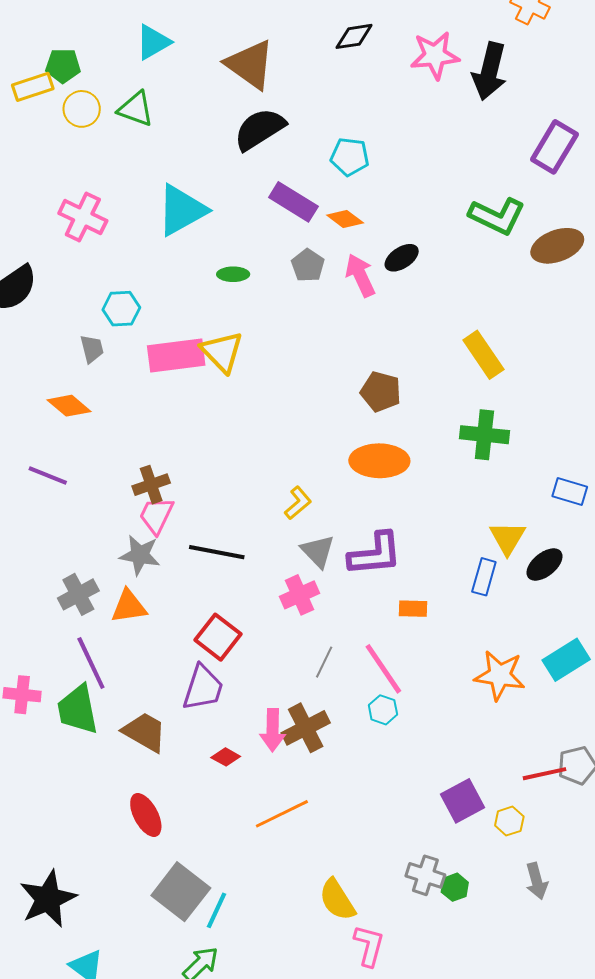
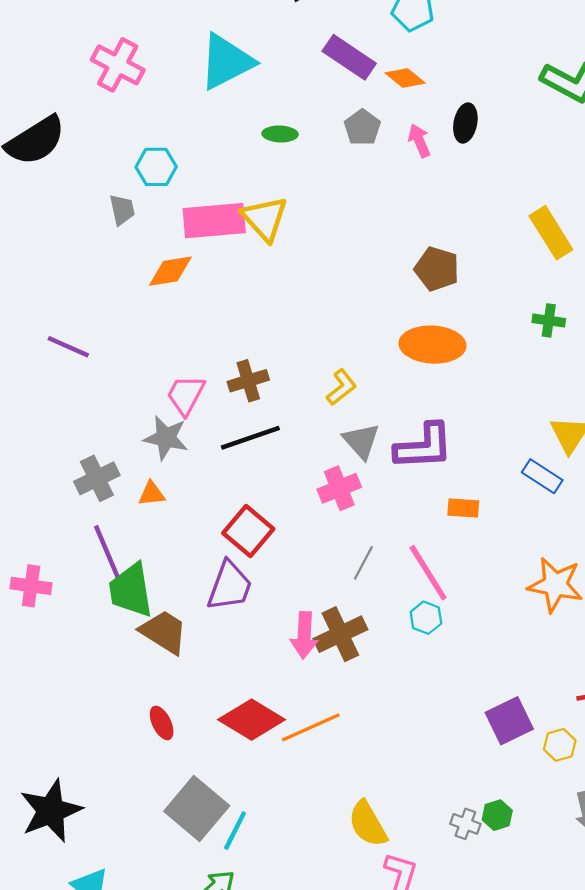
black ellipse: (402, 258) -> (465, 123), turned -48
pink arrow: (360, 275) -> (419, 141), size x0.7
orange diamond: (69, 406) -> (170, 271), moved, turned -51
green cross: (484, 435) -> (549, 320), size x0.6
brown cross: (151, 485) -> (248, 381), moved
black line: (217, 552) -> (250, 438), turned -32
blue rectangle: (484, 577) -> (542, 476), turned -75
orange triangle: (129, 607) -> (152, 494), size x0.7
green trapezoid: (78, 710) -> (131, 590), moved
red diamond: (226, 757) -> (252, 720), moved, size x2.0
red ellipse: (146, 815) -> (162, 723), size x0.7
gray cross: (425, 875) -> (465, 824), moved, size x0.7

